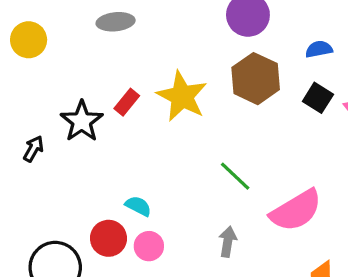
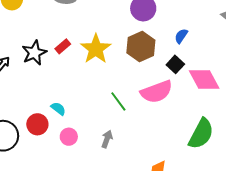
blue semicircle: (319, 49) -> (181, 36), turned -56
pink semicircle: (296, 210) -> (157, 92), moved
pink circle: (149, 246) -> (69, 137), moved

